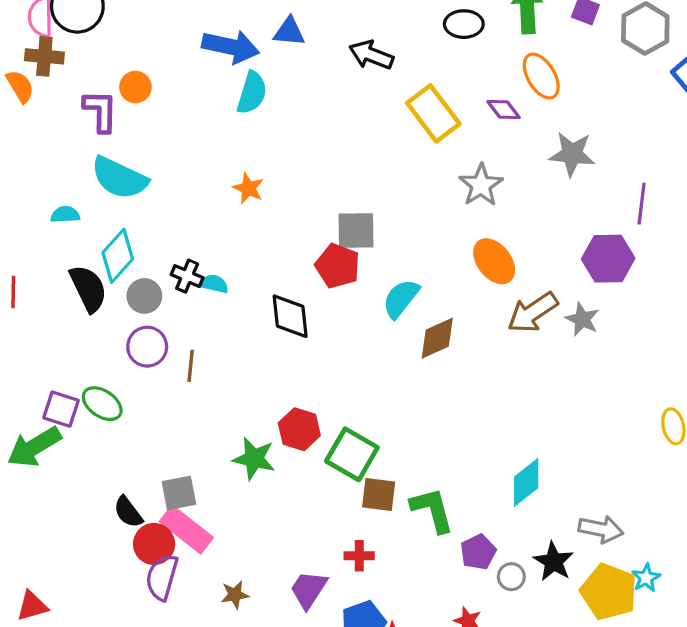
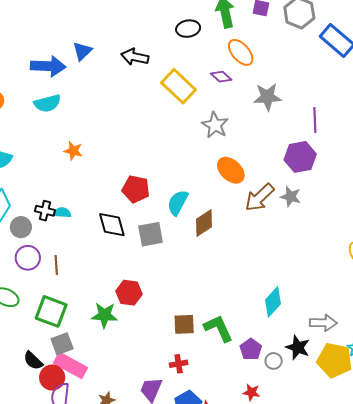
blue triangle: (289, 32) -> (82, 51), turned -40
cyan semicircle: (252, 93) -> (47, 103), moved, turned 68
gray square: (356, 230) -> (151, 234), moved
green square: (352, 454) -> (51, 311), moved

